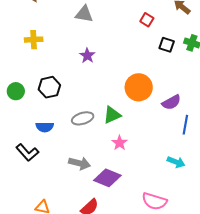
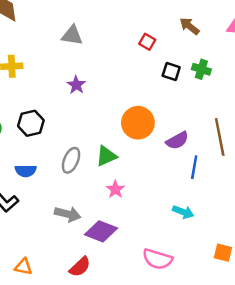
gray ellipse: (83, 118) -> (71, 160), turned -50

